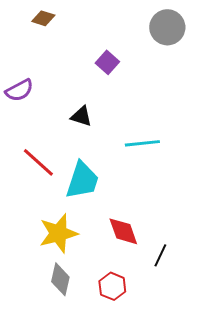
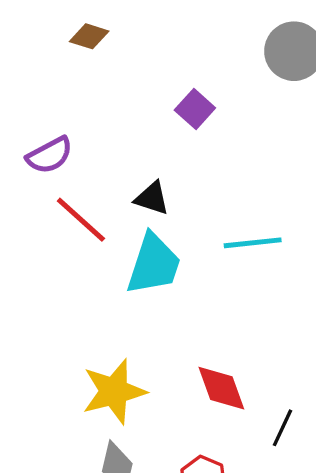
red line: (38, 162) -> (81, 220), moved
cyan trapezoid: (82, 180) -> (154, 264), moved

